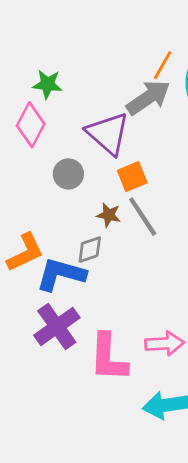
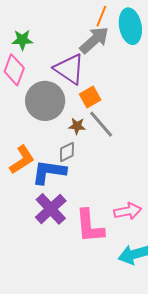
gray circle: (68, 174) -> (45, 101), size x1.8

